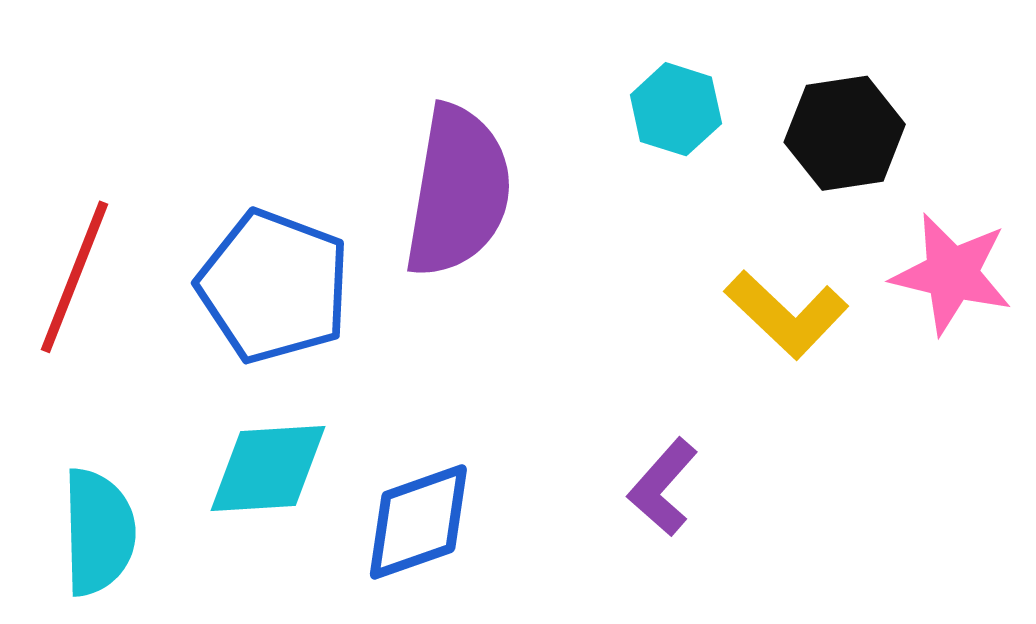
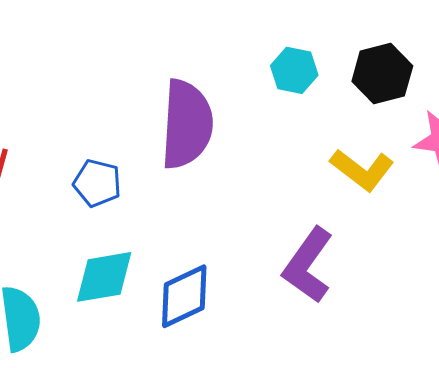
blue pentagon: (274, 286) -> (97, 183), size x0.6
purple L-shape: (663, 487) -> (308, 265), size x1.5

